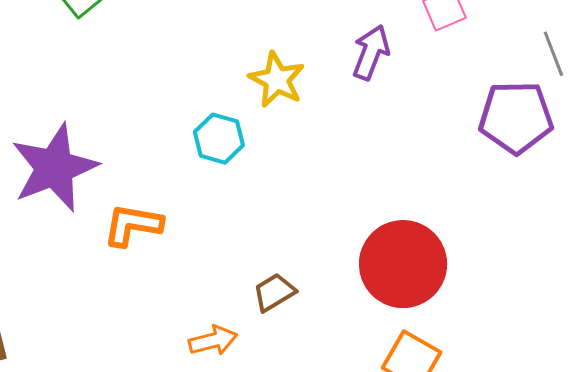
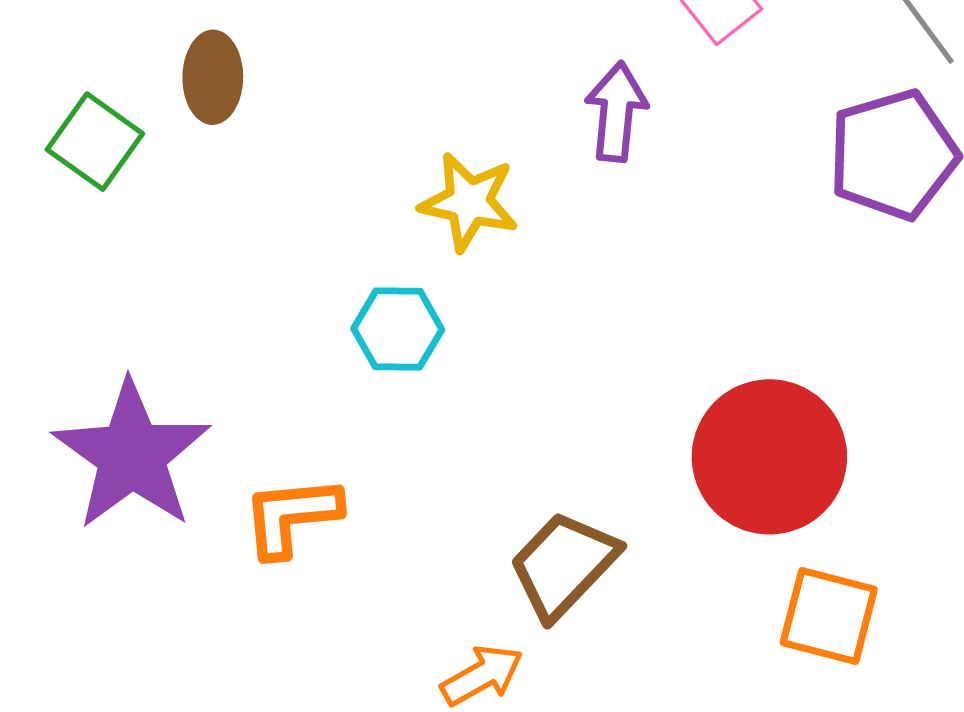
brown trapezoid: (274, 292) -> (564, 565), size x1.5

